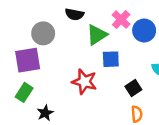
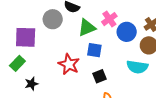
gray circle: (43, 33) -> (53, 19), moved
black square: (133, 88) -> (99, 76), moved

